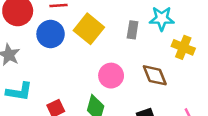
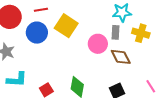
gray rectangle: (133, 30) -> (116, 32), moved
pink circle: (111, 76) -> (98, 44), moved

